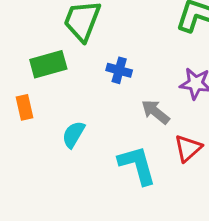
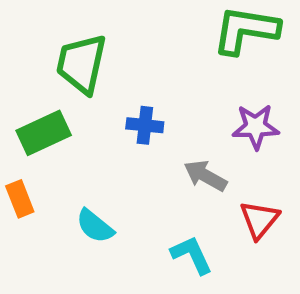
cyan semicircle: (73, 134) -> (95, 226), turned -72
cyan L-shape: (137, 165) -> (192, 255), size x0.7

